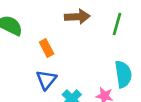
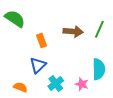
brown arrow: (77, 17) -> (73, 31), moved

